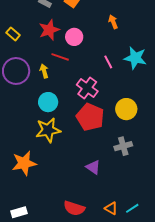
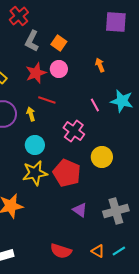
pink circle: (74, 37) -> (59, 69), moved
yellow circle: (126, 109) -> (102, 157), moved
red pentagon: (90, 117) -> (67, 173), moved
gray cross: (123, 146) -> (116, 211), moved, size x1.4

